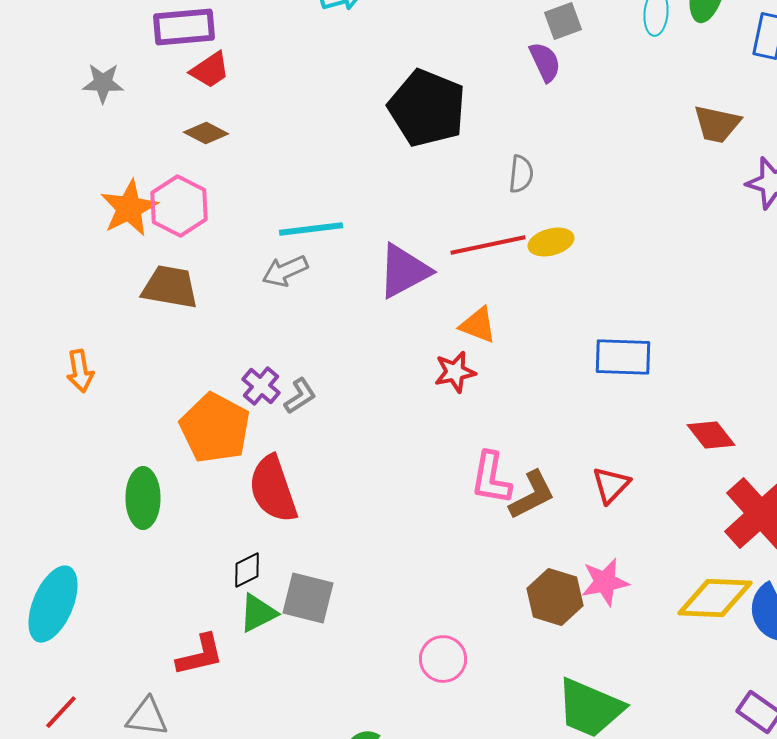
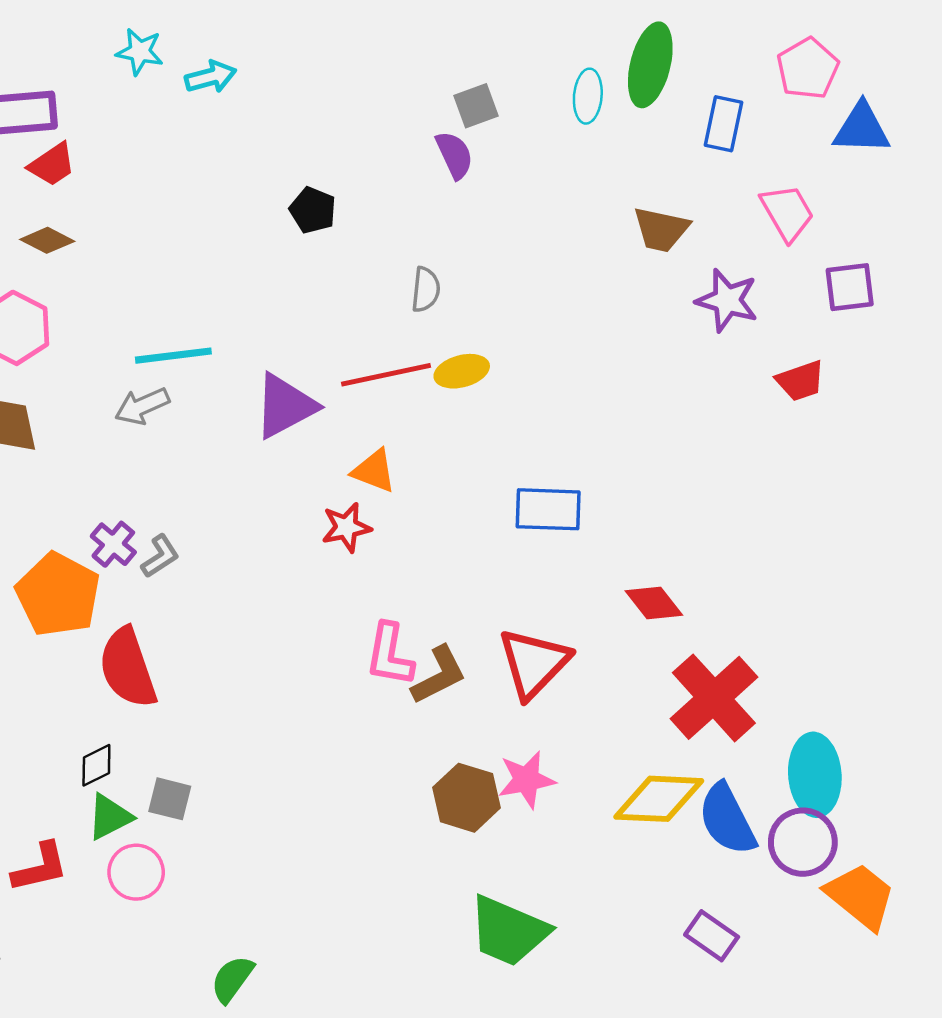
black pentagon: (427, 108) -> (313, 210), size x0.5
red triangle: (611, 485) -> (534, 663), size x1.6
gray square: (308, 598) -> (170, 799), size x0.7
pink circle: (443, 659) -> (136, 872), moved

